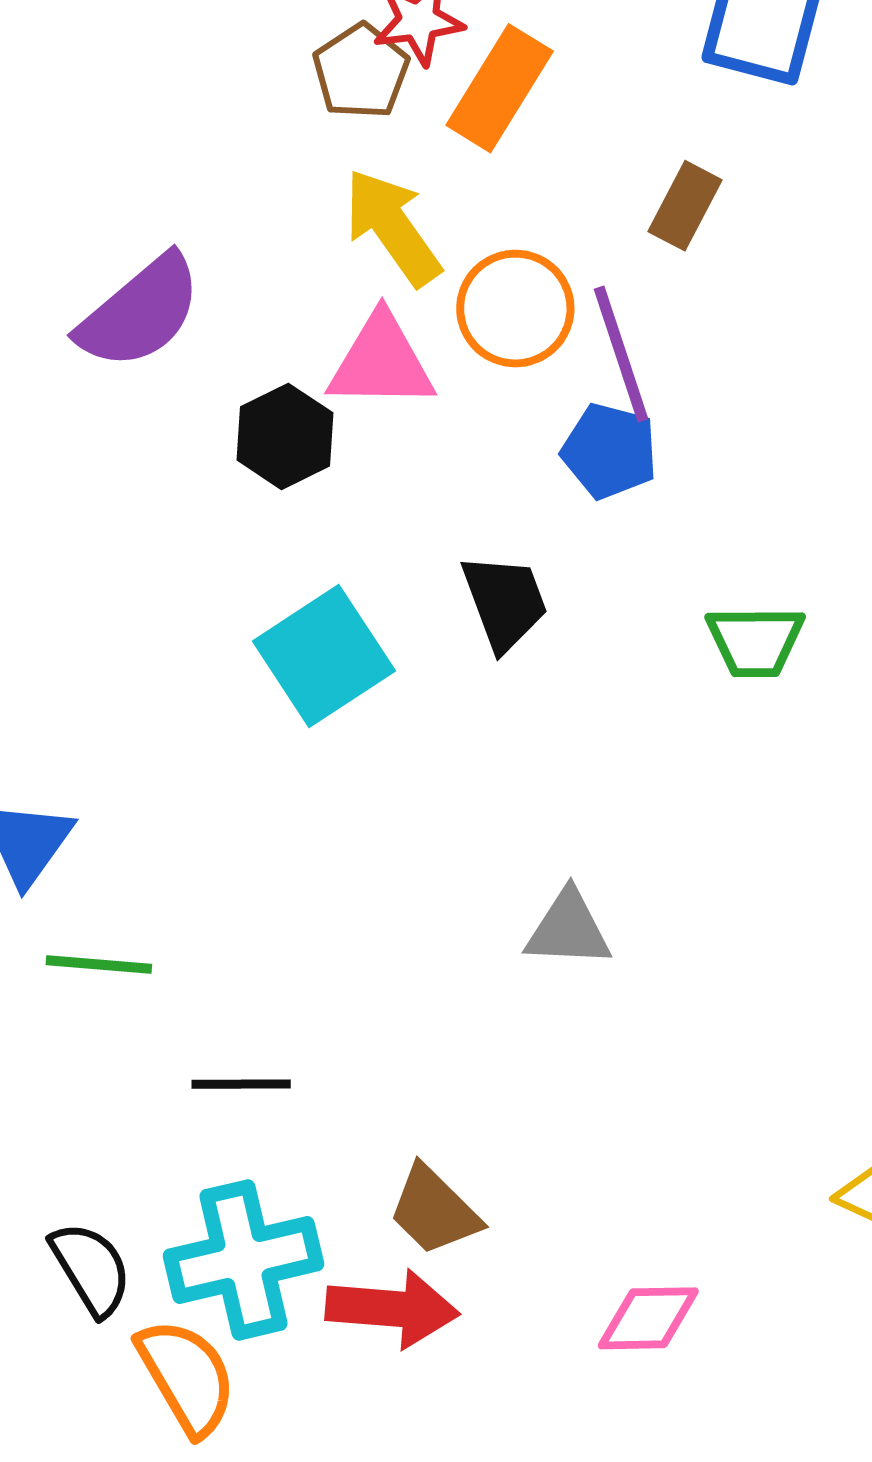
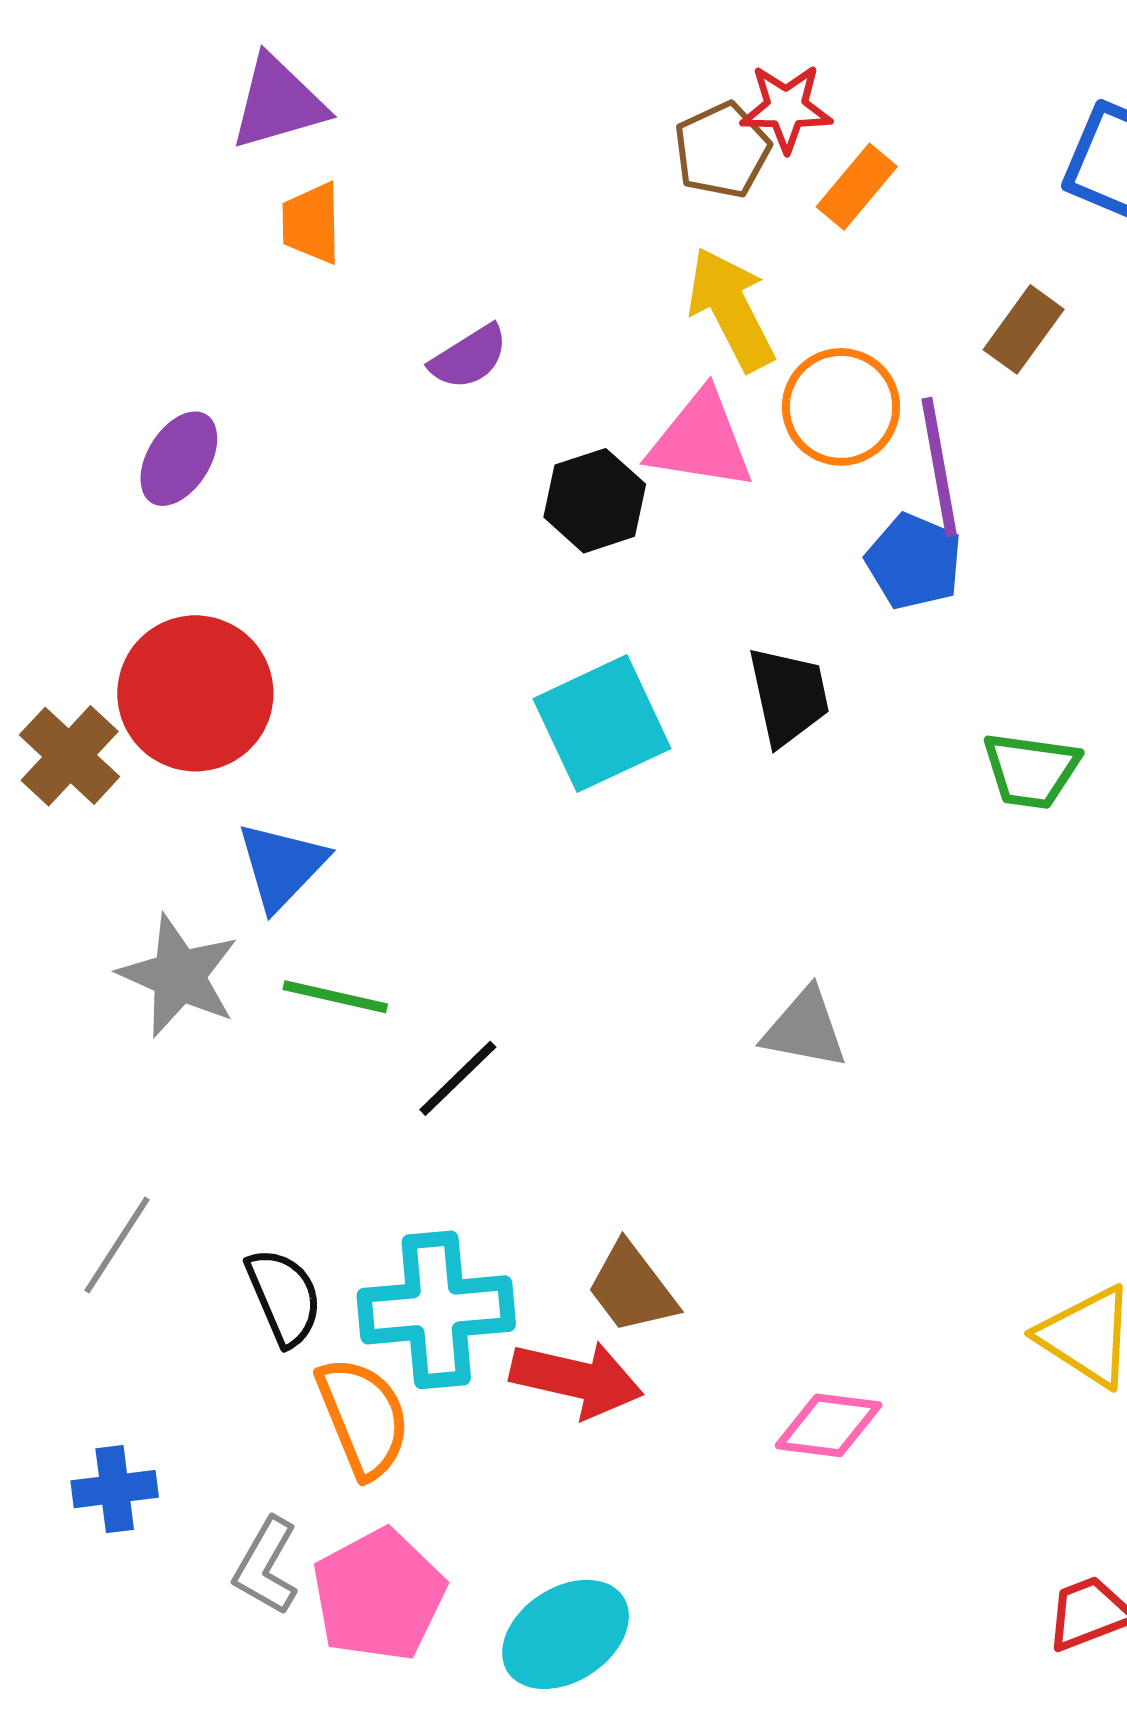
orange rectangle: (500, 88) -> (857, 187), size x0.7
purple semicircle: (140, 312) -> (469, 357), size x0.6
black line: (241, 1084) -> (458, 1078), moved, turned -52

